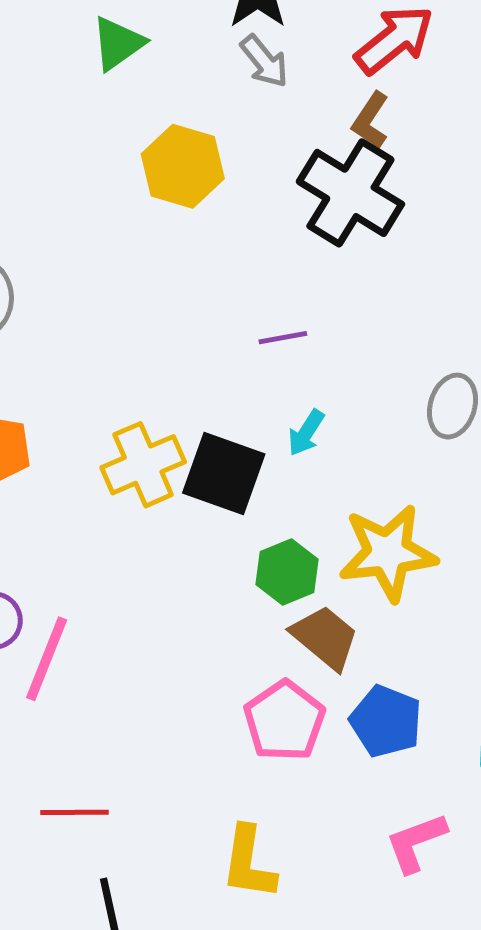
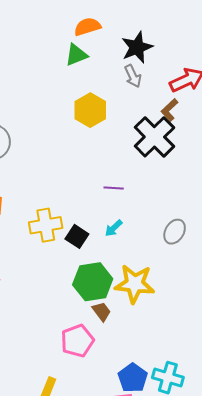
black square: (224, 474) -> (77, 236), size x0.7
green hexagon: (287, 572) -> (93, 282), size x1.5
brown trapezoid: (325, 637) -> (102, 311), size x0.7
blue pentagon: (386, 721) -> (133, 378), moved

